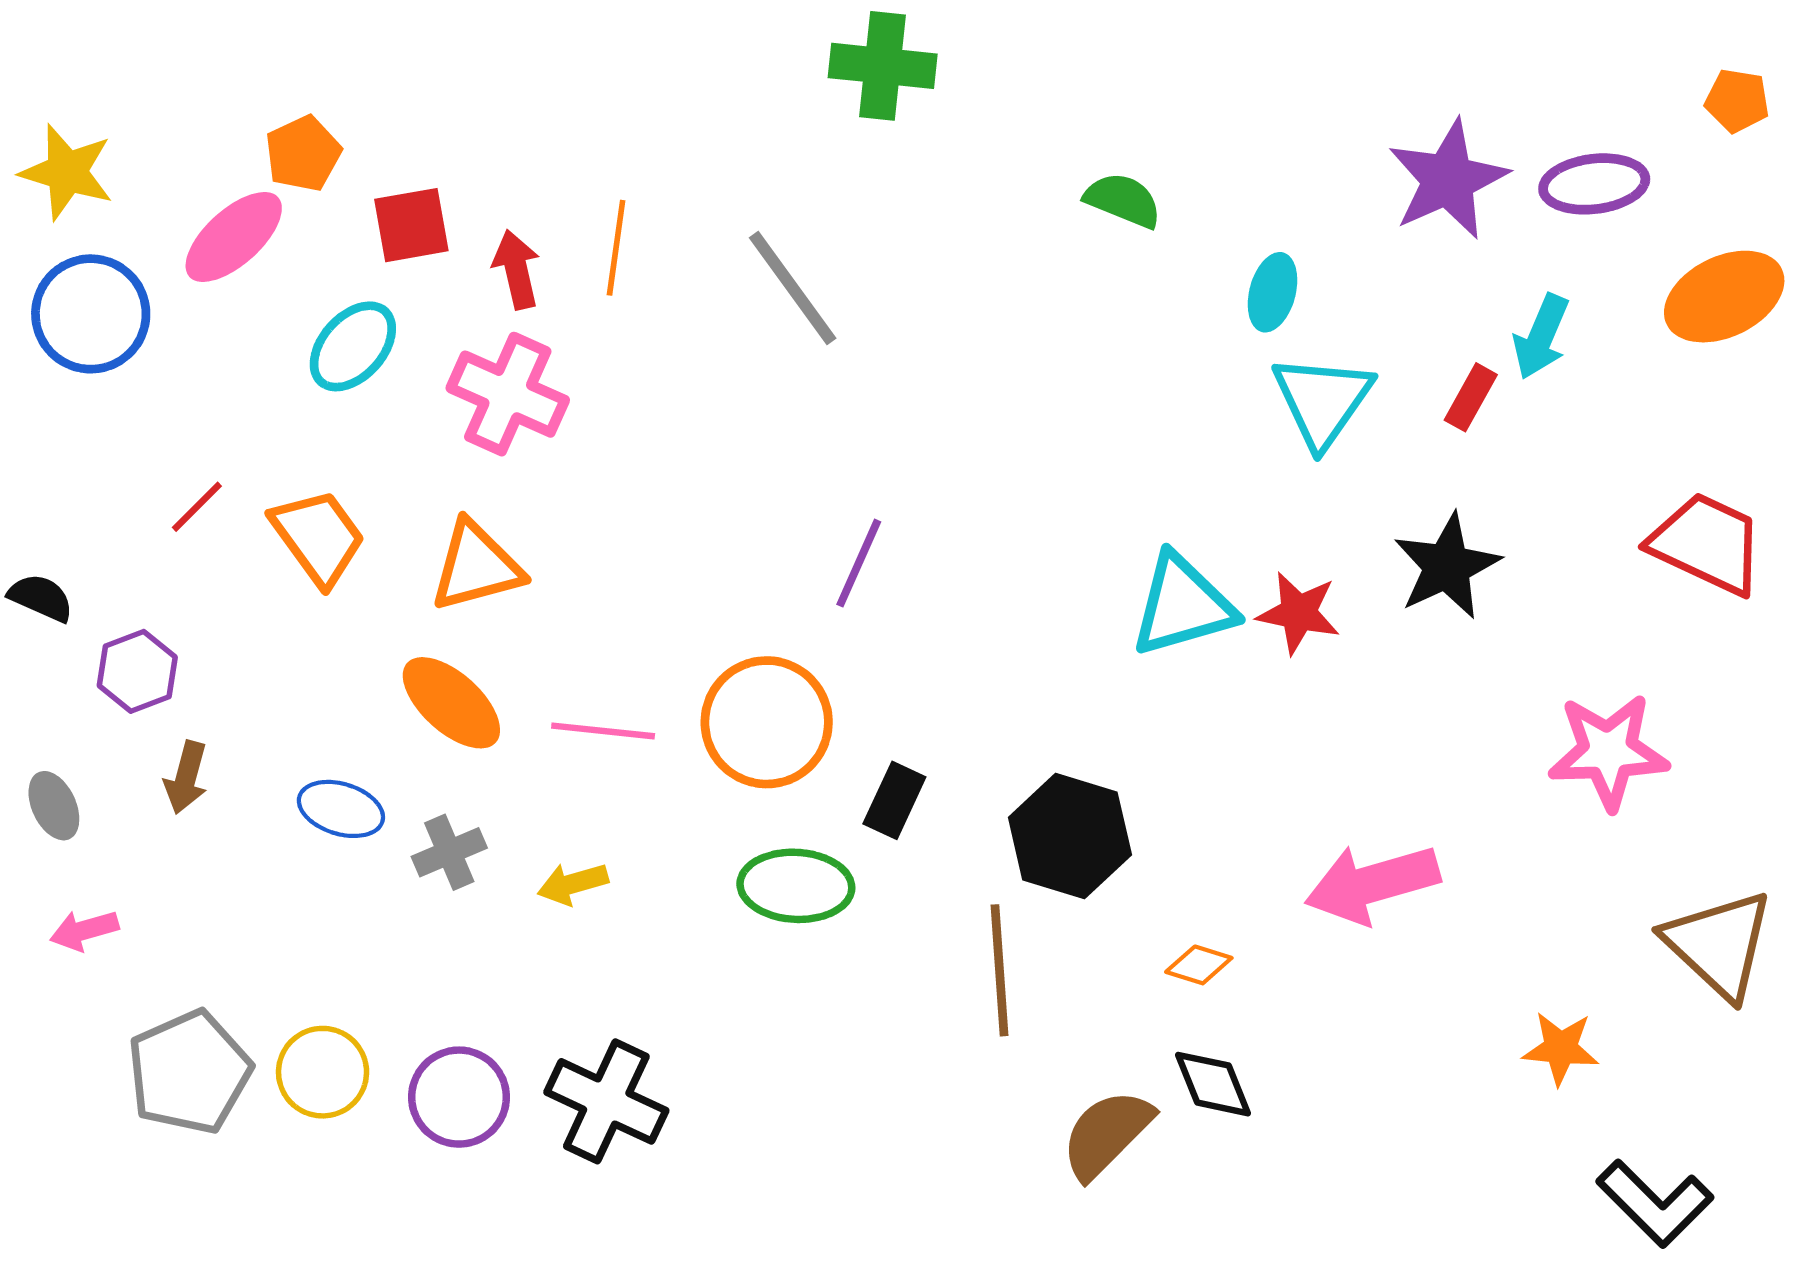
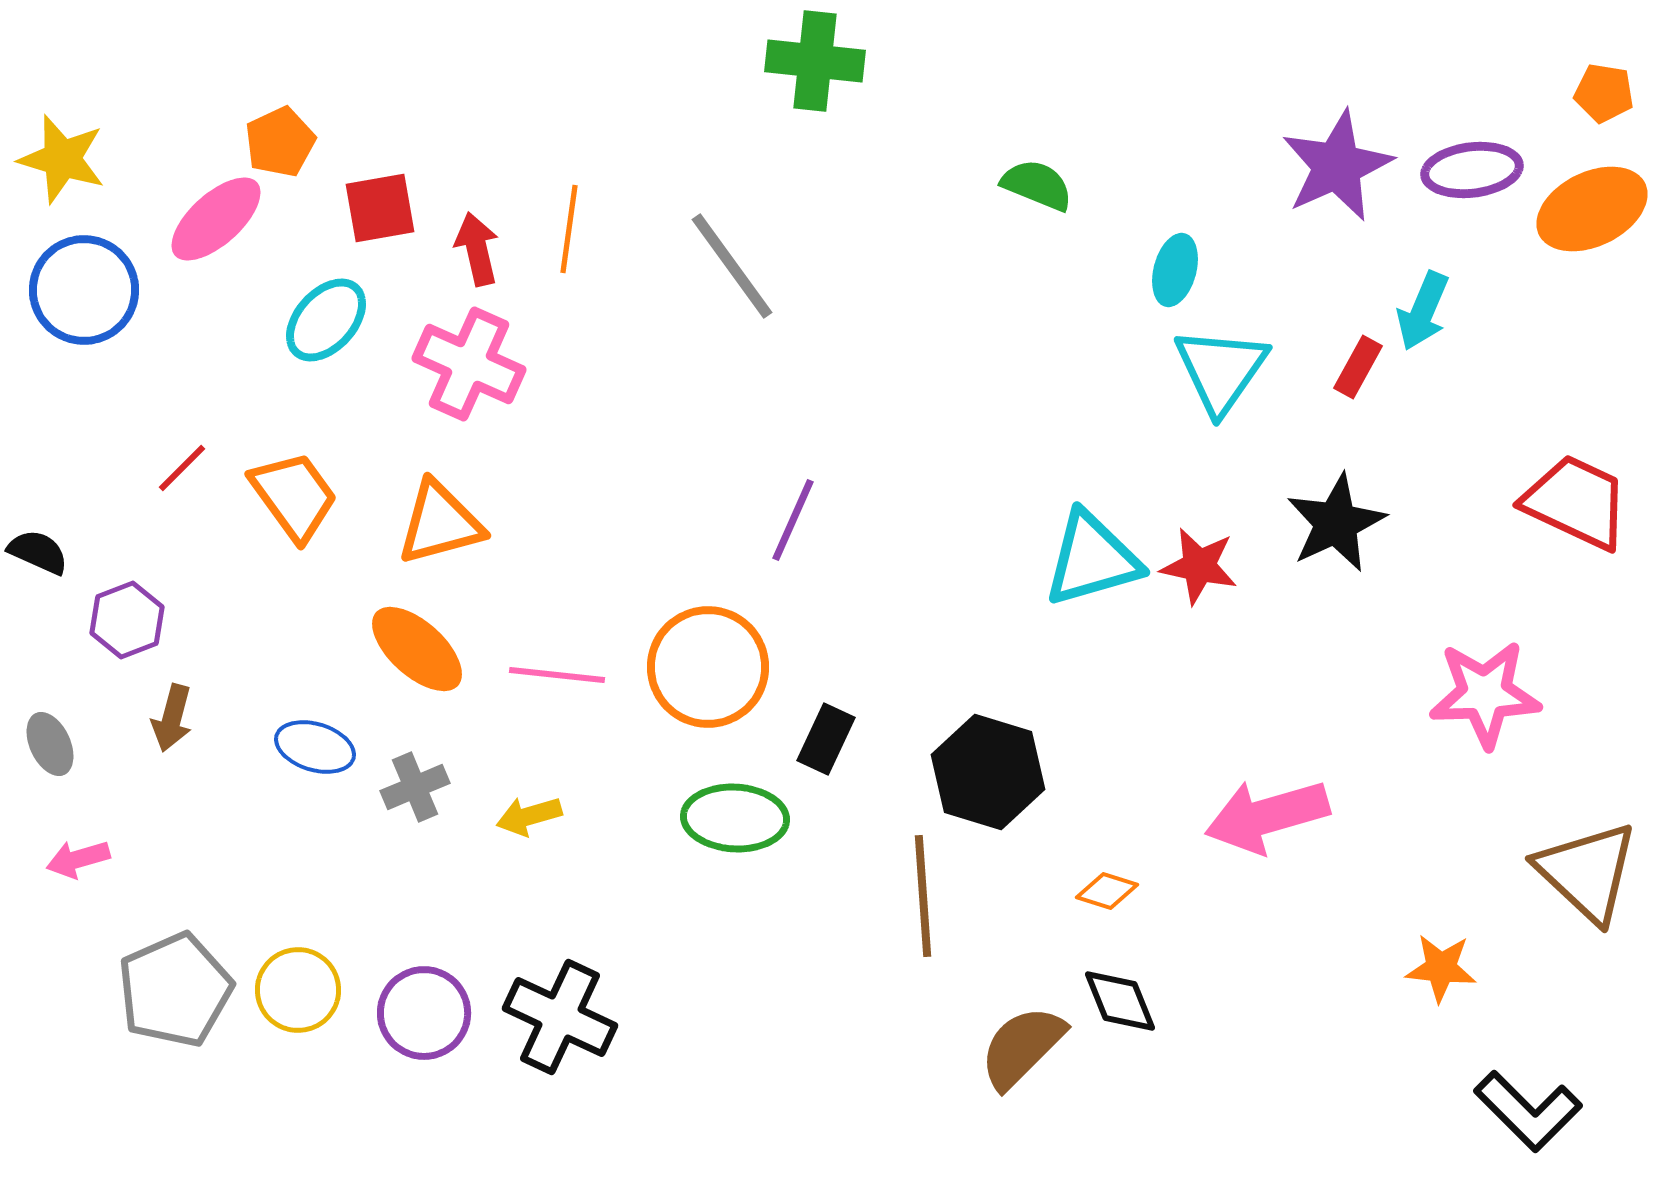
orange ellipse: (1724, 297) -> (1592, 209), moved

